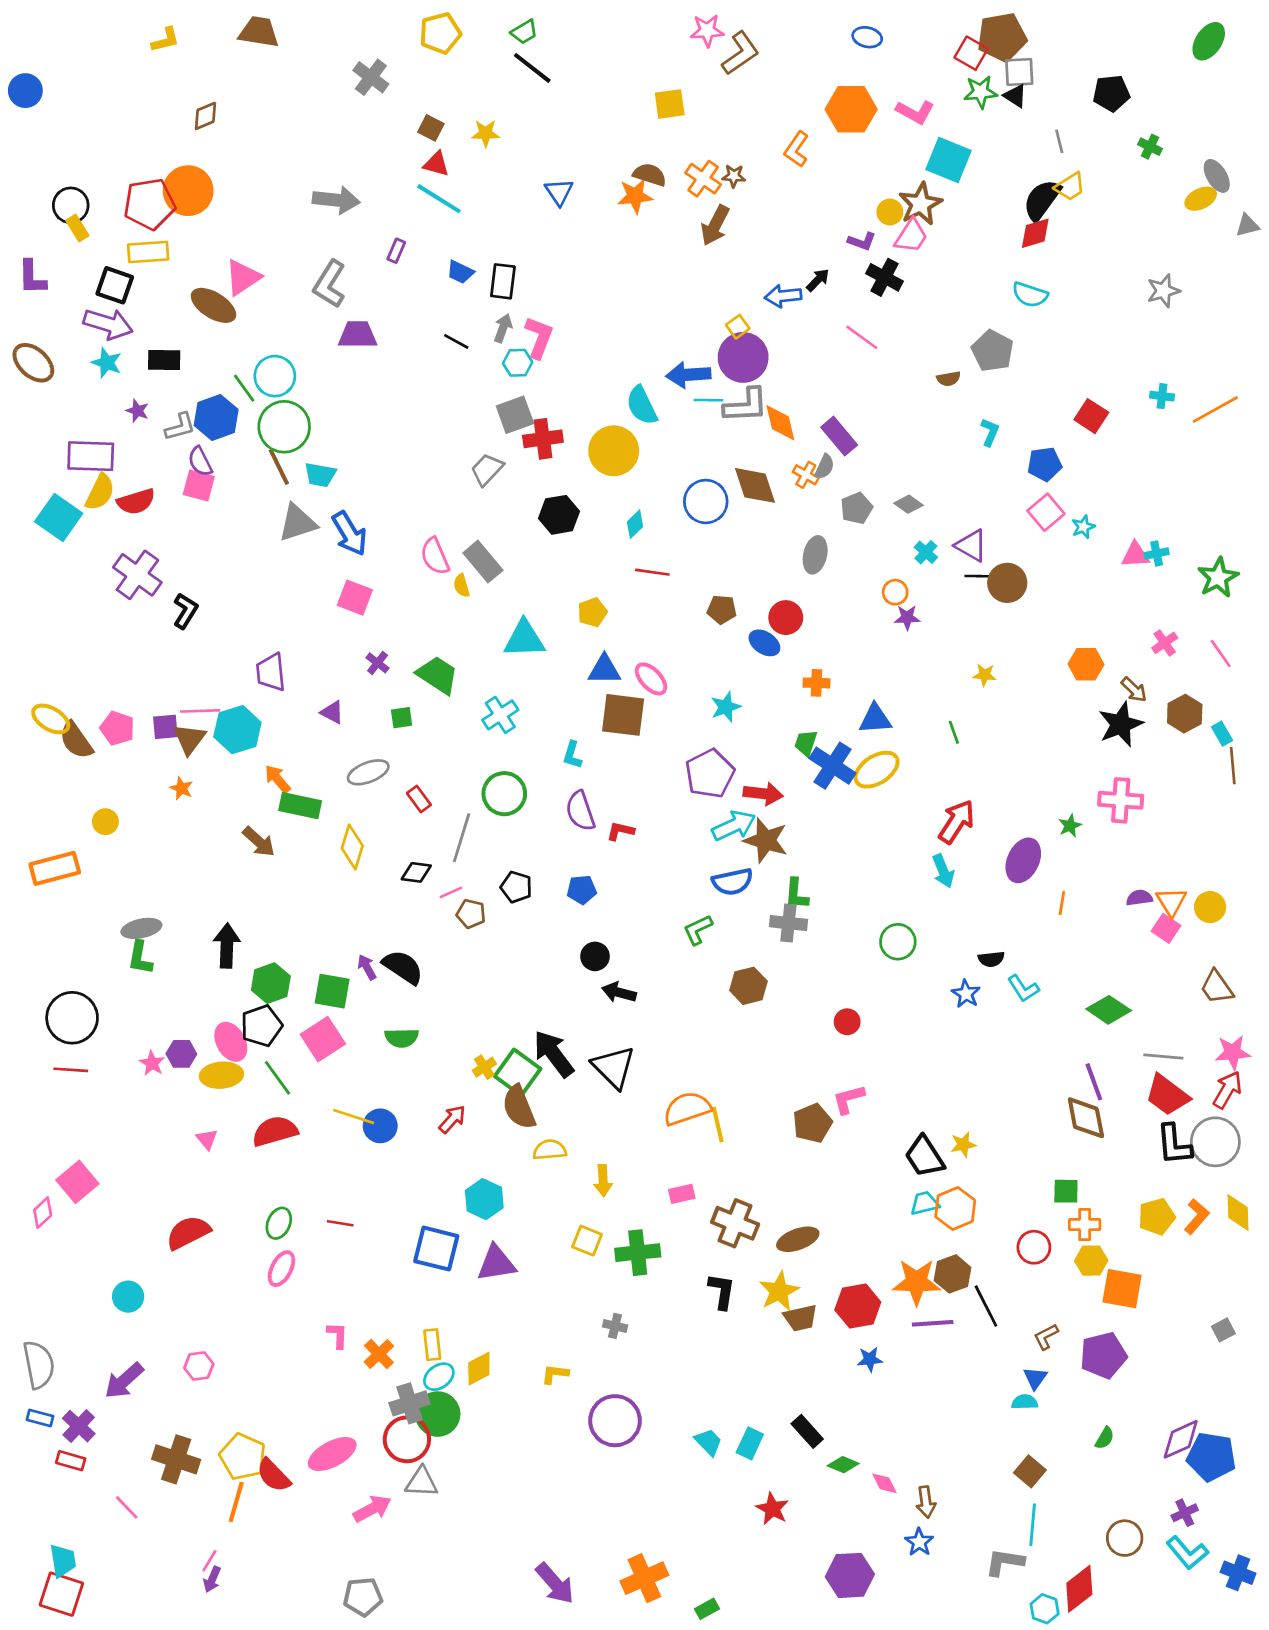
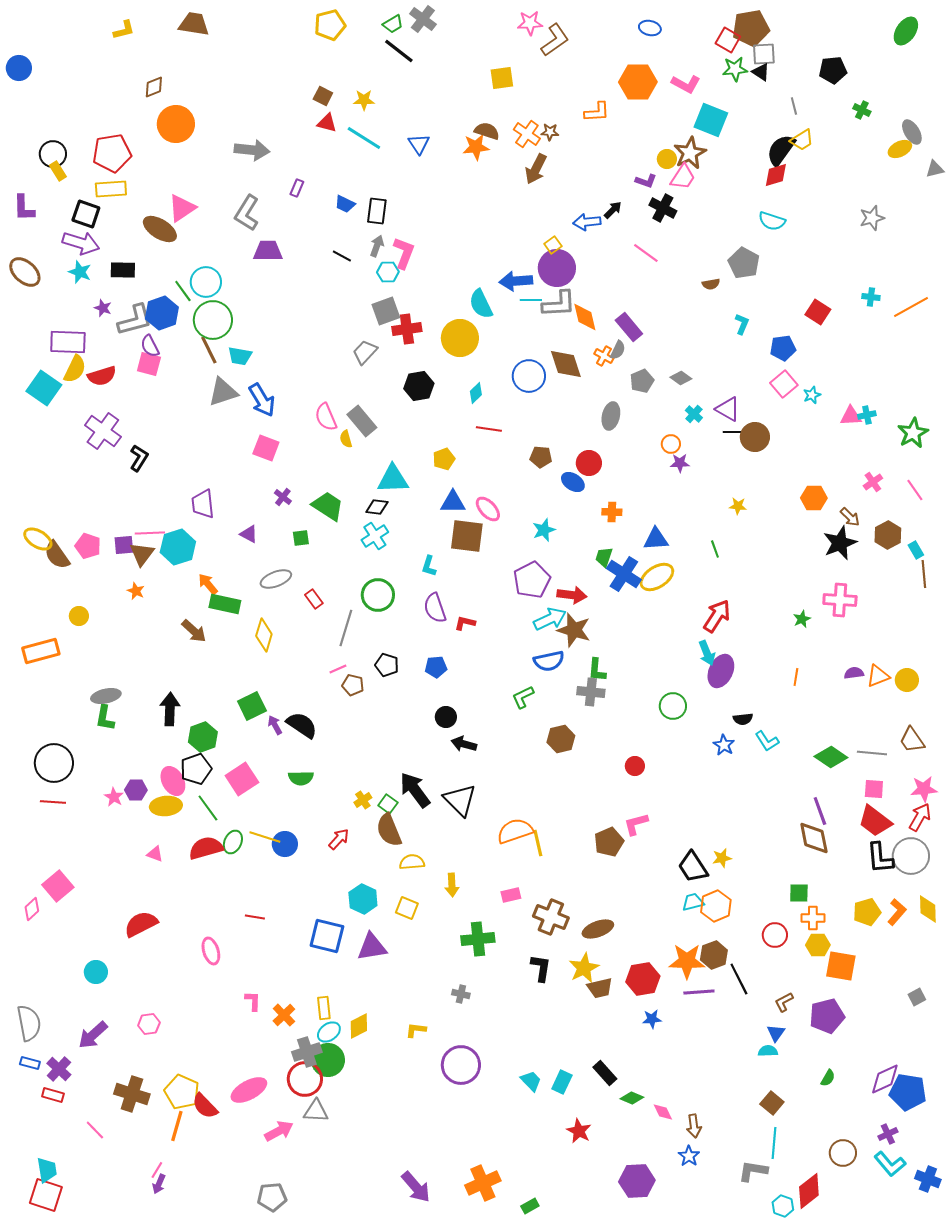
gray cross: (371, 77) -> (423, 19), moved
orange L-shape: (796, 149) -> (597, 112), turned -128
orange circle: (188, 191) -> (176, 124), moved
cyan line: (439, 199) -> (364, 138), moved
gray L-shape: (180, 427) -> (135, 320), size x1.5
purple ellipse: (1023, 860) -> (721, 671), moved
black diamond: (416, 872) -> (377, 507), moved
orange triangle: (1171, 902) -> (878, 676), turned 40
pink square: (1166, 928) -> (874, 789), moved, turned -30
green square: (332, 991) -> (252, 706), moved, turned -36
gray line: (1163, 1056) -> (872, 753), moved
green square: (518, 1072) -> (388, 804), size x0.6
pink triangle: (207, 1139) -> (155, 854), turned -30
green ellipse: (279, 1223) -> (233, 842), moved
yellow square: (587, 1241) -> (407, 908), moved
pink ellipse: (281, 1269) -> (211, 951), turned -44

